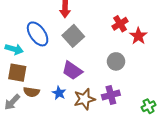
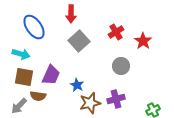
red cross: (120, 24) -> (116, 32), moved
blue ellipse: (38, 34) -> (34, 27), moved
purple trapezoid: (72, 71) -> (51, 75), moved, turned -100
blue star: (59, 93) -> (77, 85), moved

